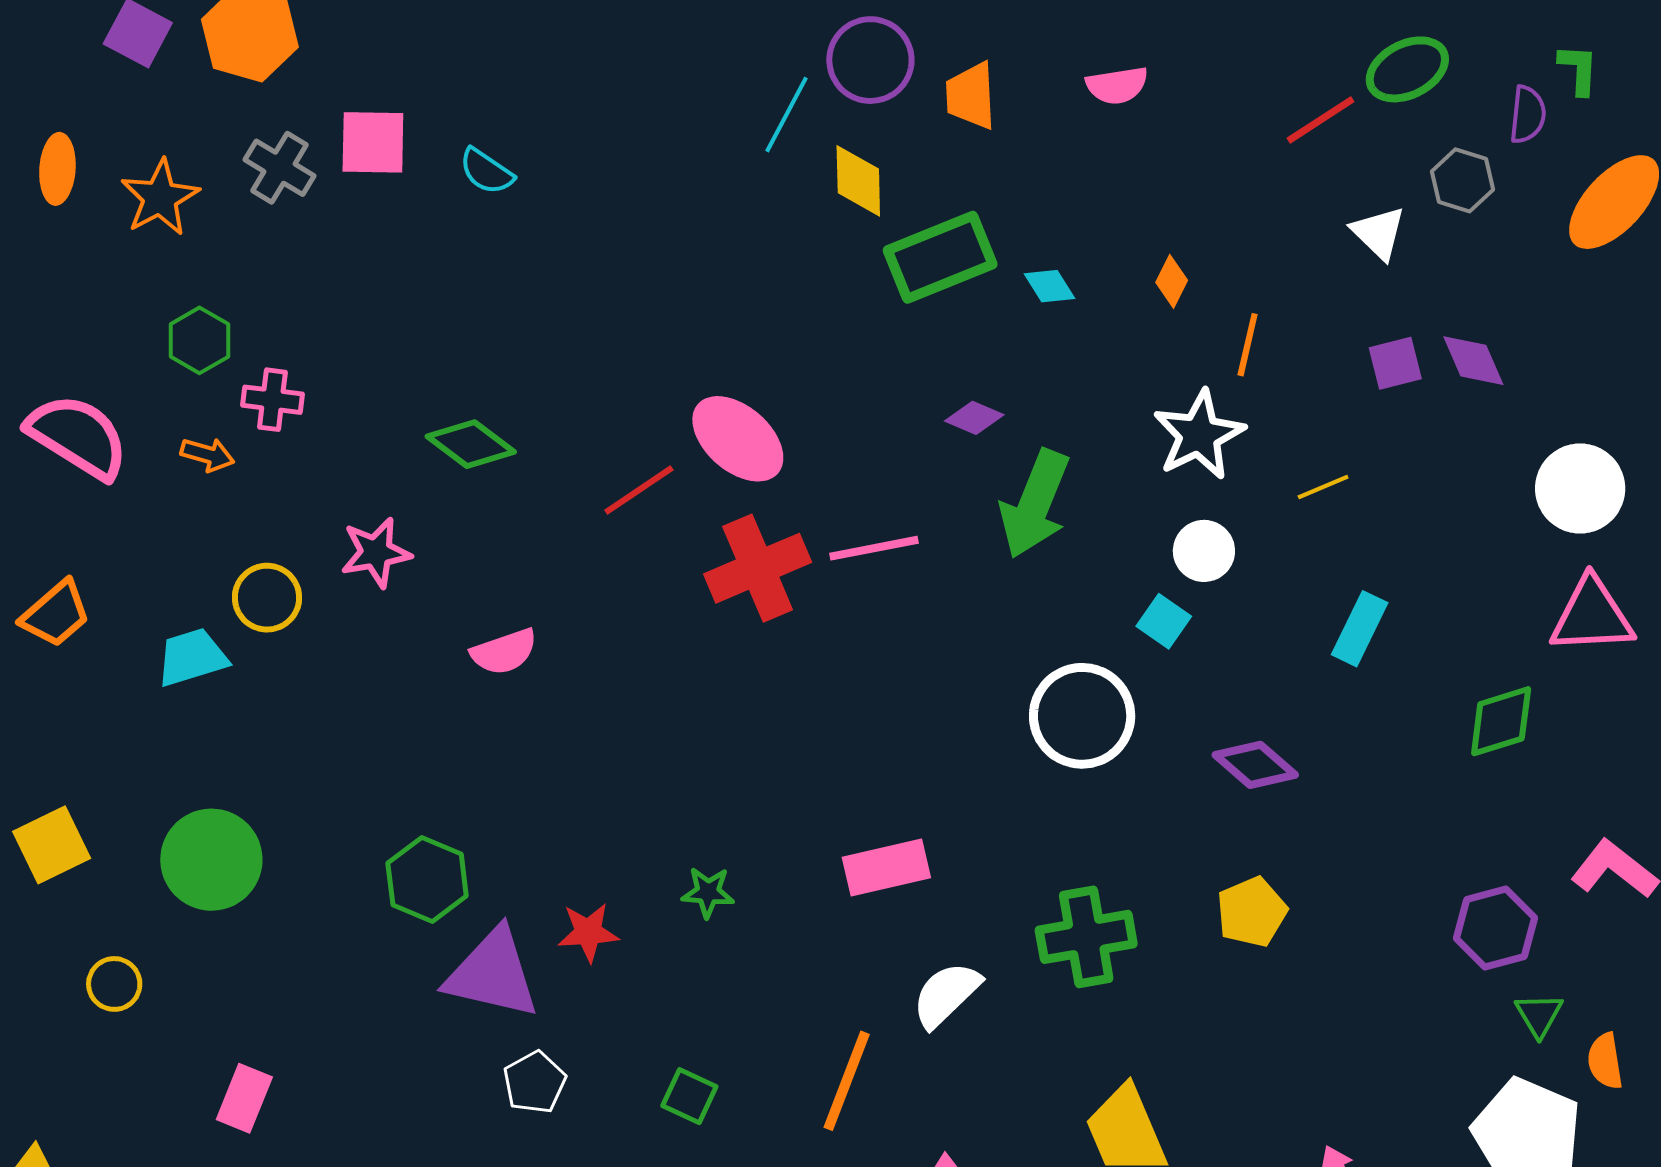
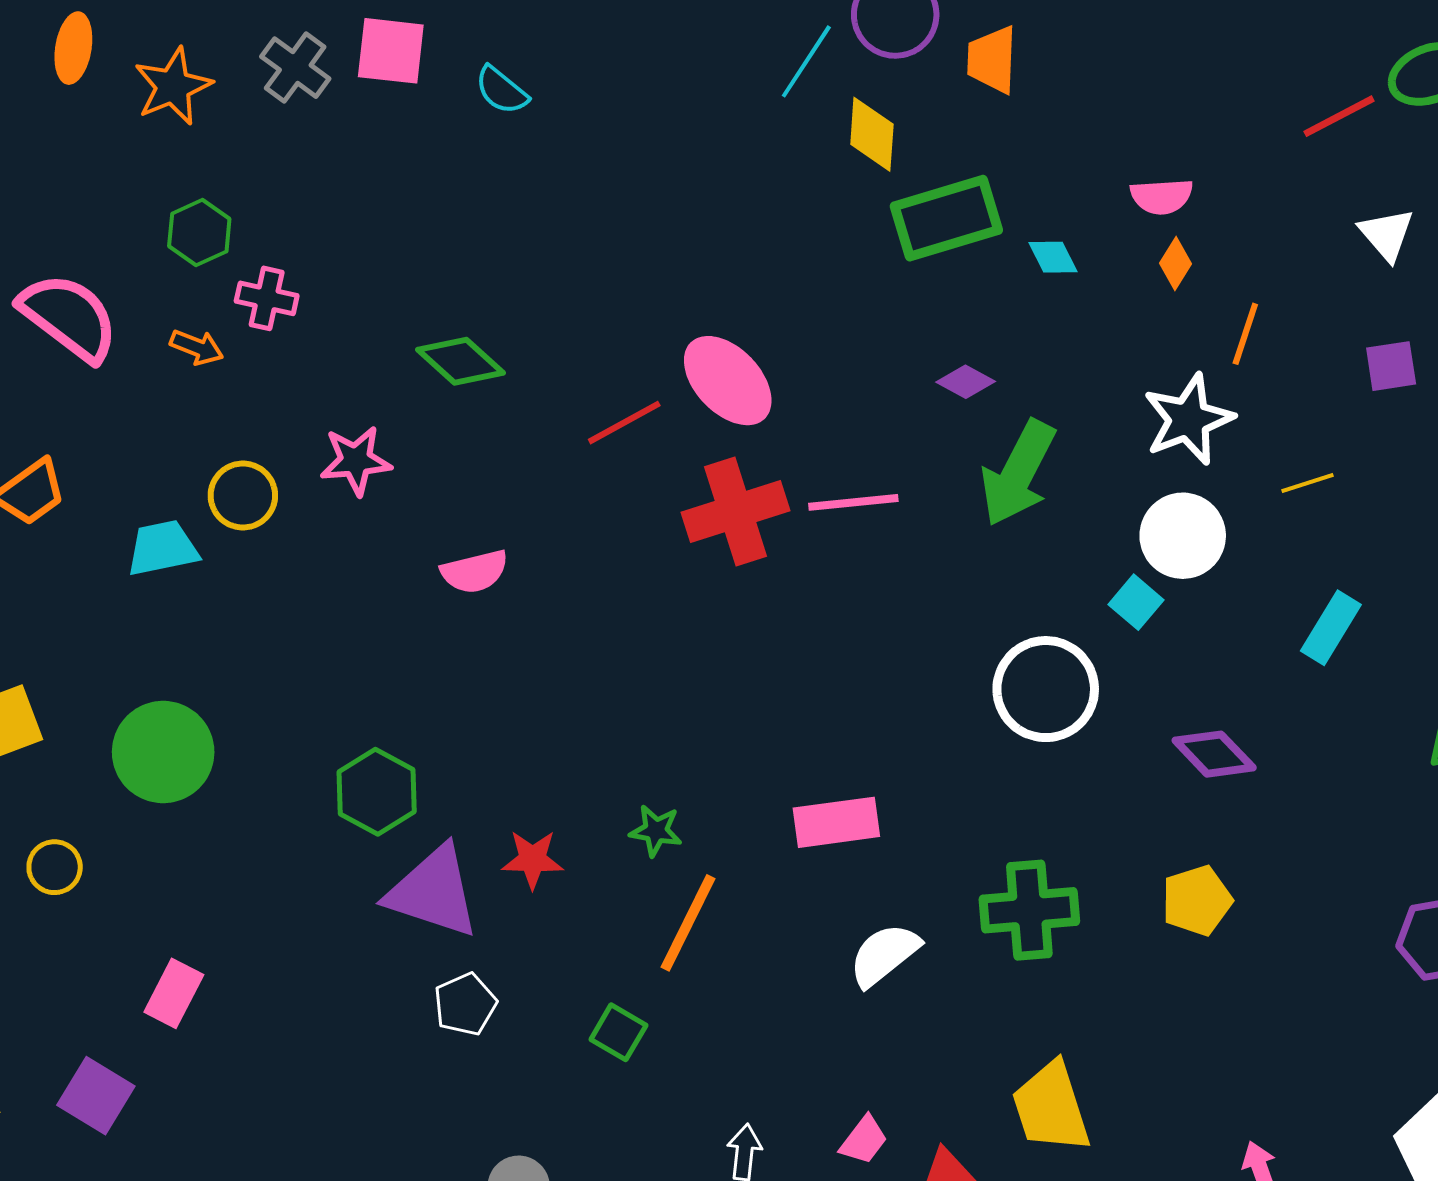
pink semicircle: (1117, 85) -> (1162, 196), moved
white circle: (1204, 551) -> (1183, 536), size x1.4
orange line: (847, 1081) -> (688, 923), moved

